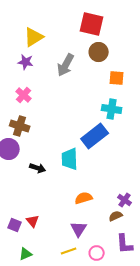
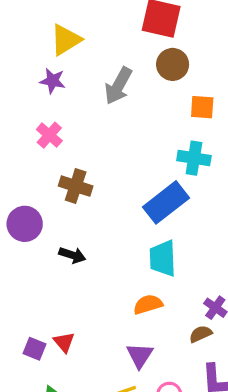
brown cross: (20, 126) -> (76, 186), moved
cyan trapezoid: (70, 159) -> (163, 258), moved

